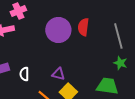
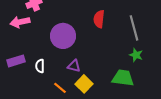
purple circle: (58, 30) -> (63, 36), moved

